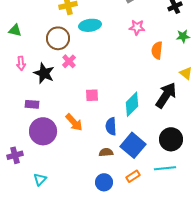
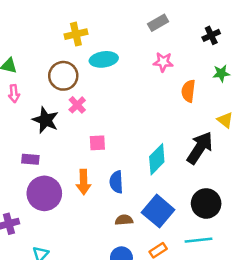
pink arrow: (21, 63) -> (14, 94), moved
pink square: (92, 95) -> (97, 143), moved
orange arrow: (74, 122) -> (84, 182), turned 42
blue semicircle: (111, 126) -> (116, 182), moved

